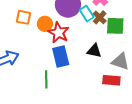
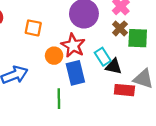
cyan rectangle: (87, 14) -> (103, 57), moved
orange circle: (45, 24) -> (54, 56), moved
red rectangle: (111, 80) -> (124, 90), moved

